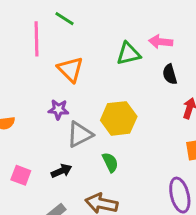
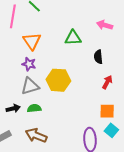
pink arrow: (161, 42) -> (105, 25), moved
purple star: (58, 109) -> (29, 64), moved
green semicircle: (110, 162) -> (34, 108), moved, turned -80

